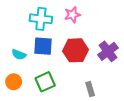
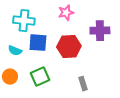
cyan cross: (41, 19) -> (24, 21), moved
purple cross: (108, 51) -> (100, 31), moved, turned 36

